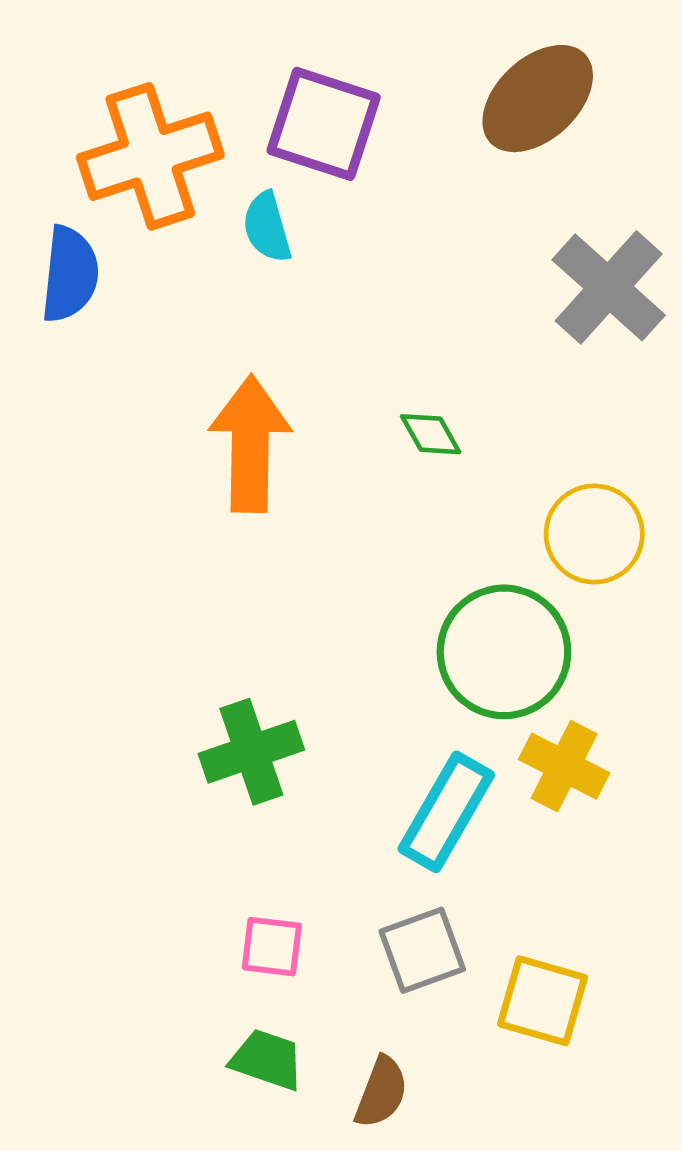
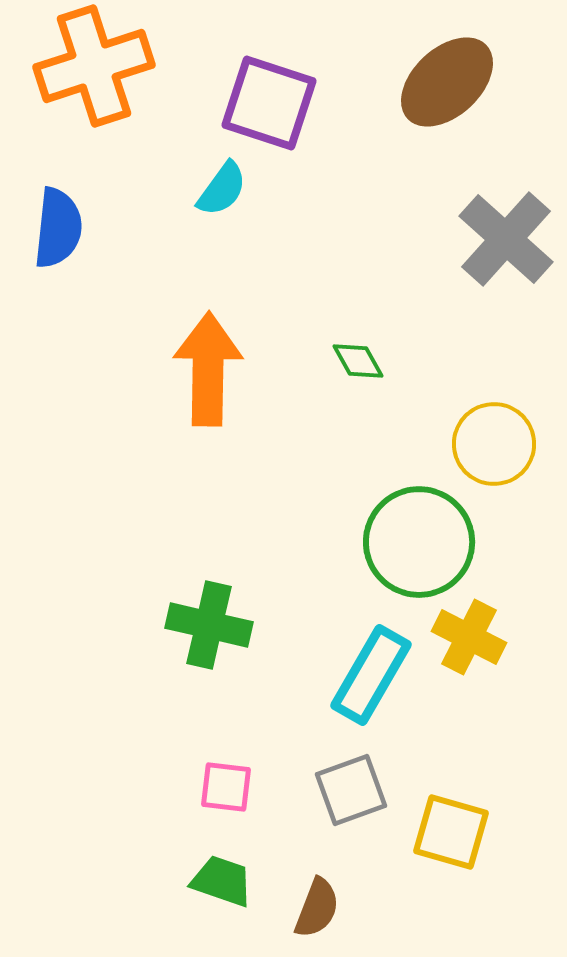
orange cross: (150, 156) -> (94, 66), moved
cyan semicircle: (267, 227) -> (222, 189), turned -128
green cross: (251, 752) -> (209, 625), turned 32

